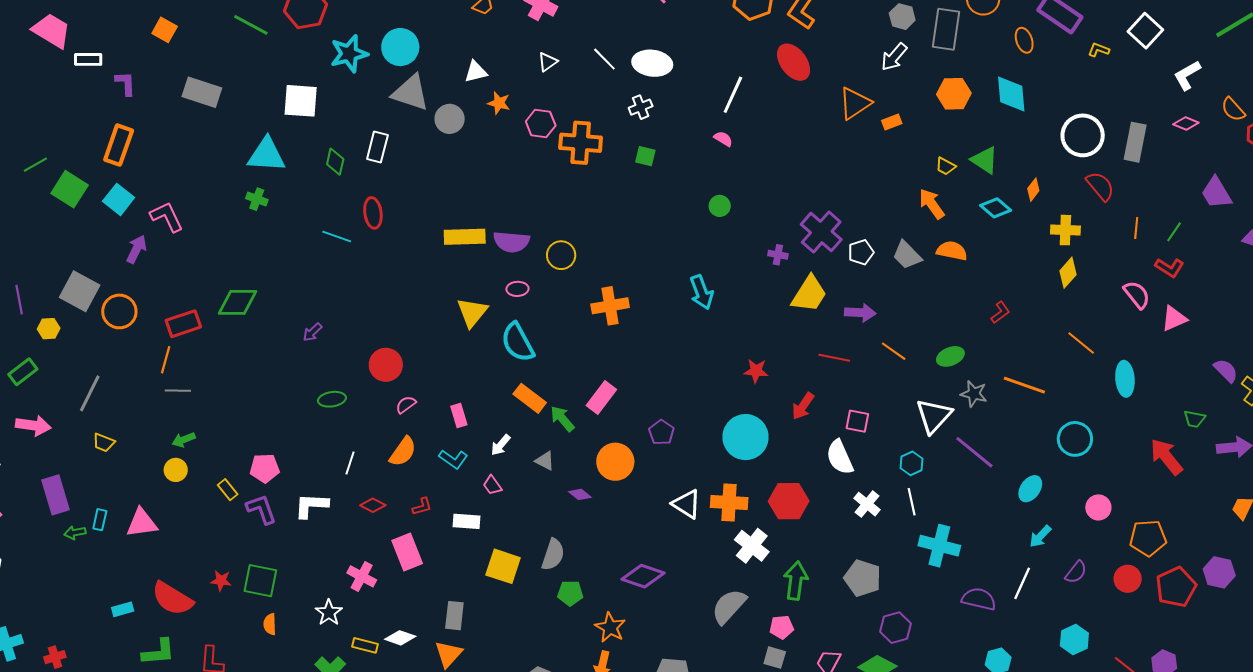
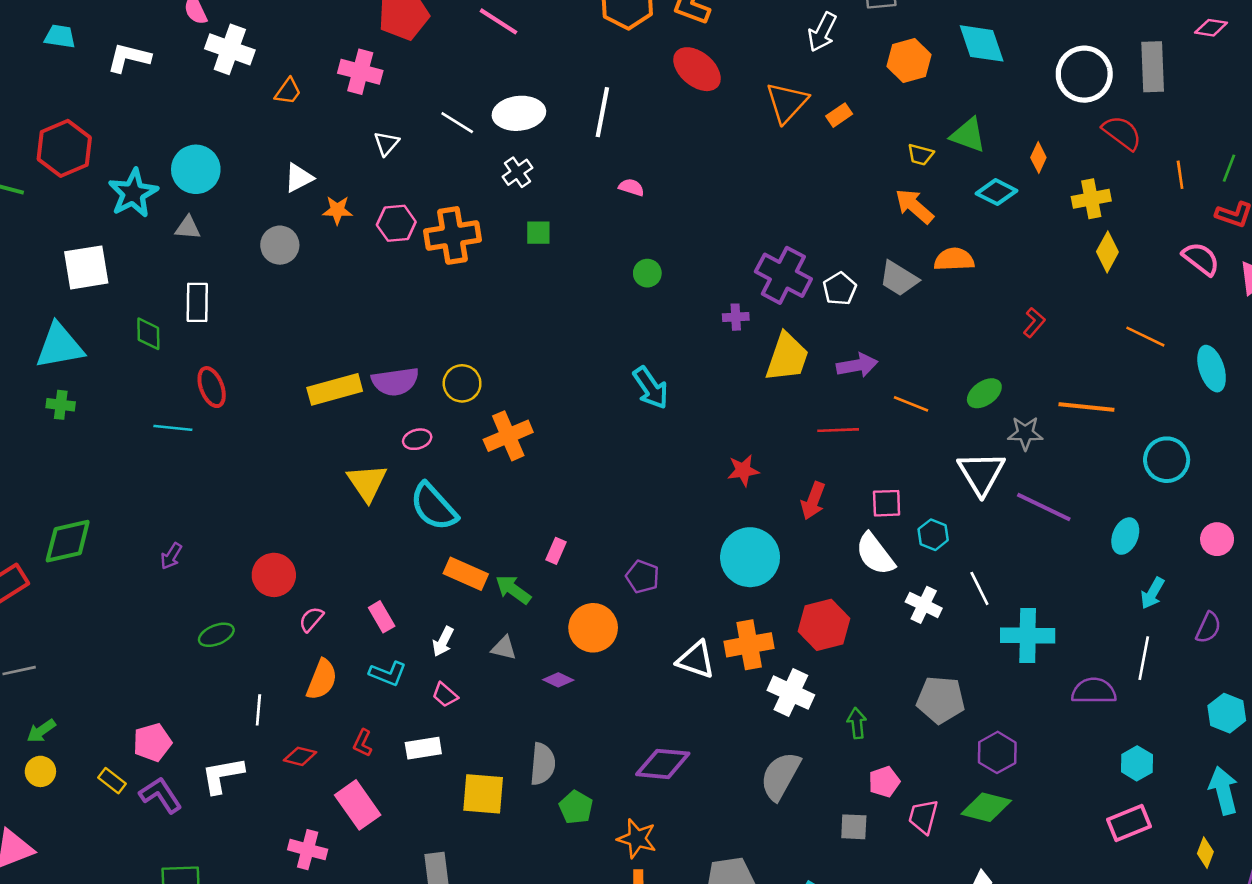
gray triangle: (411, 93) -> (188, 228), moved, size x0.5
white line: (733, 95) -> (602, 112), moved
orange cross: (610, 306) -> (508, 436), moved
pink rectangle: (601, 397) -> (556, 551), size x0.6
cyan hexagon: (912, 463) -> (933, 535), moved
red L-shape: (422, 507) -> (363, 743), turned 145
green arrow: (796, 581) -> (857, 723), size x0.6
green pentagon: (570, 593) -> (576, 807), turned -30
pink pentagon: (782, 627) -> (884, 782), moved

